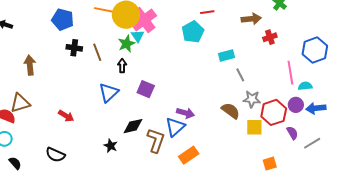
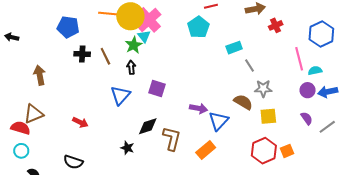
red hexagon: (274, 112) -> (264, 151), moved
blue triangle: (175, 127) -> (219, 121), moved

